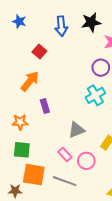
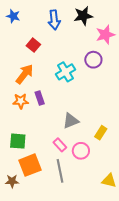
cyan cross: (95, 95) -> (66, 72), moved
orange star: (20, 122) -> (21, 101), moved
orange square: (34, 175) -> (30, 165), turned -30
gray line: (65, 181) -> (60, 171), turned 60

